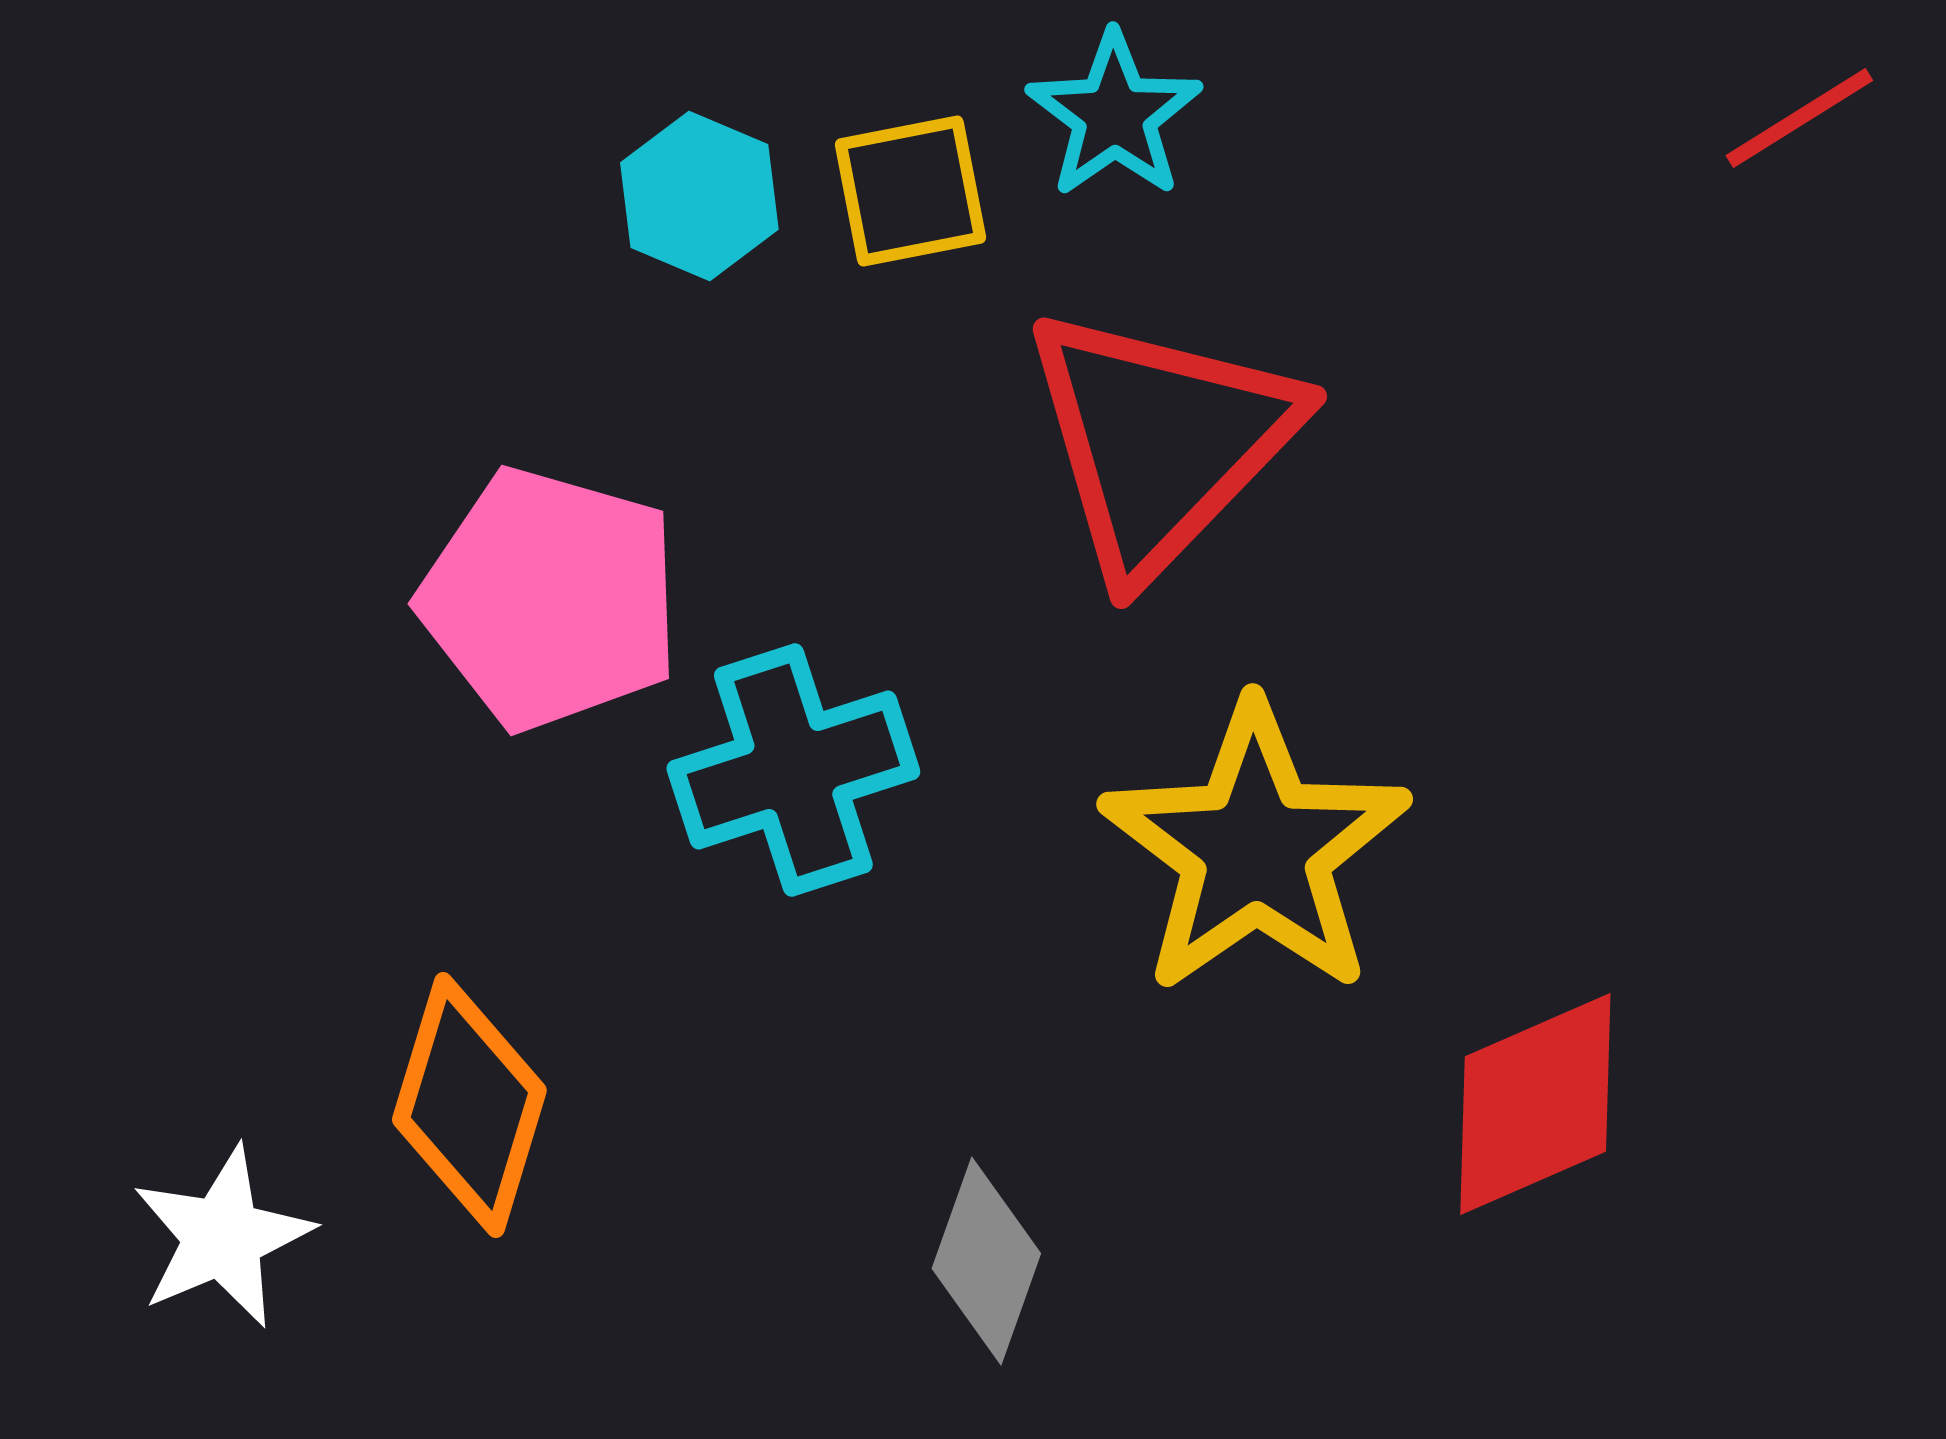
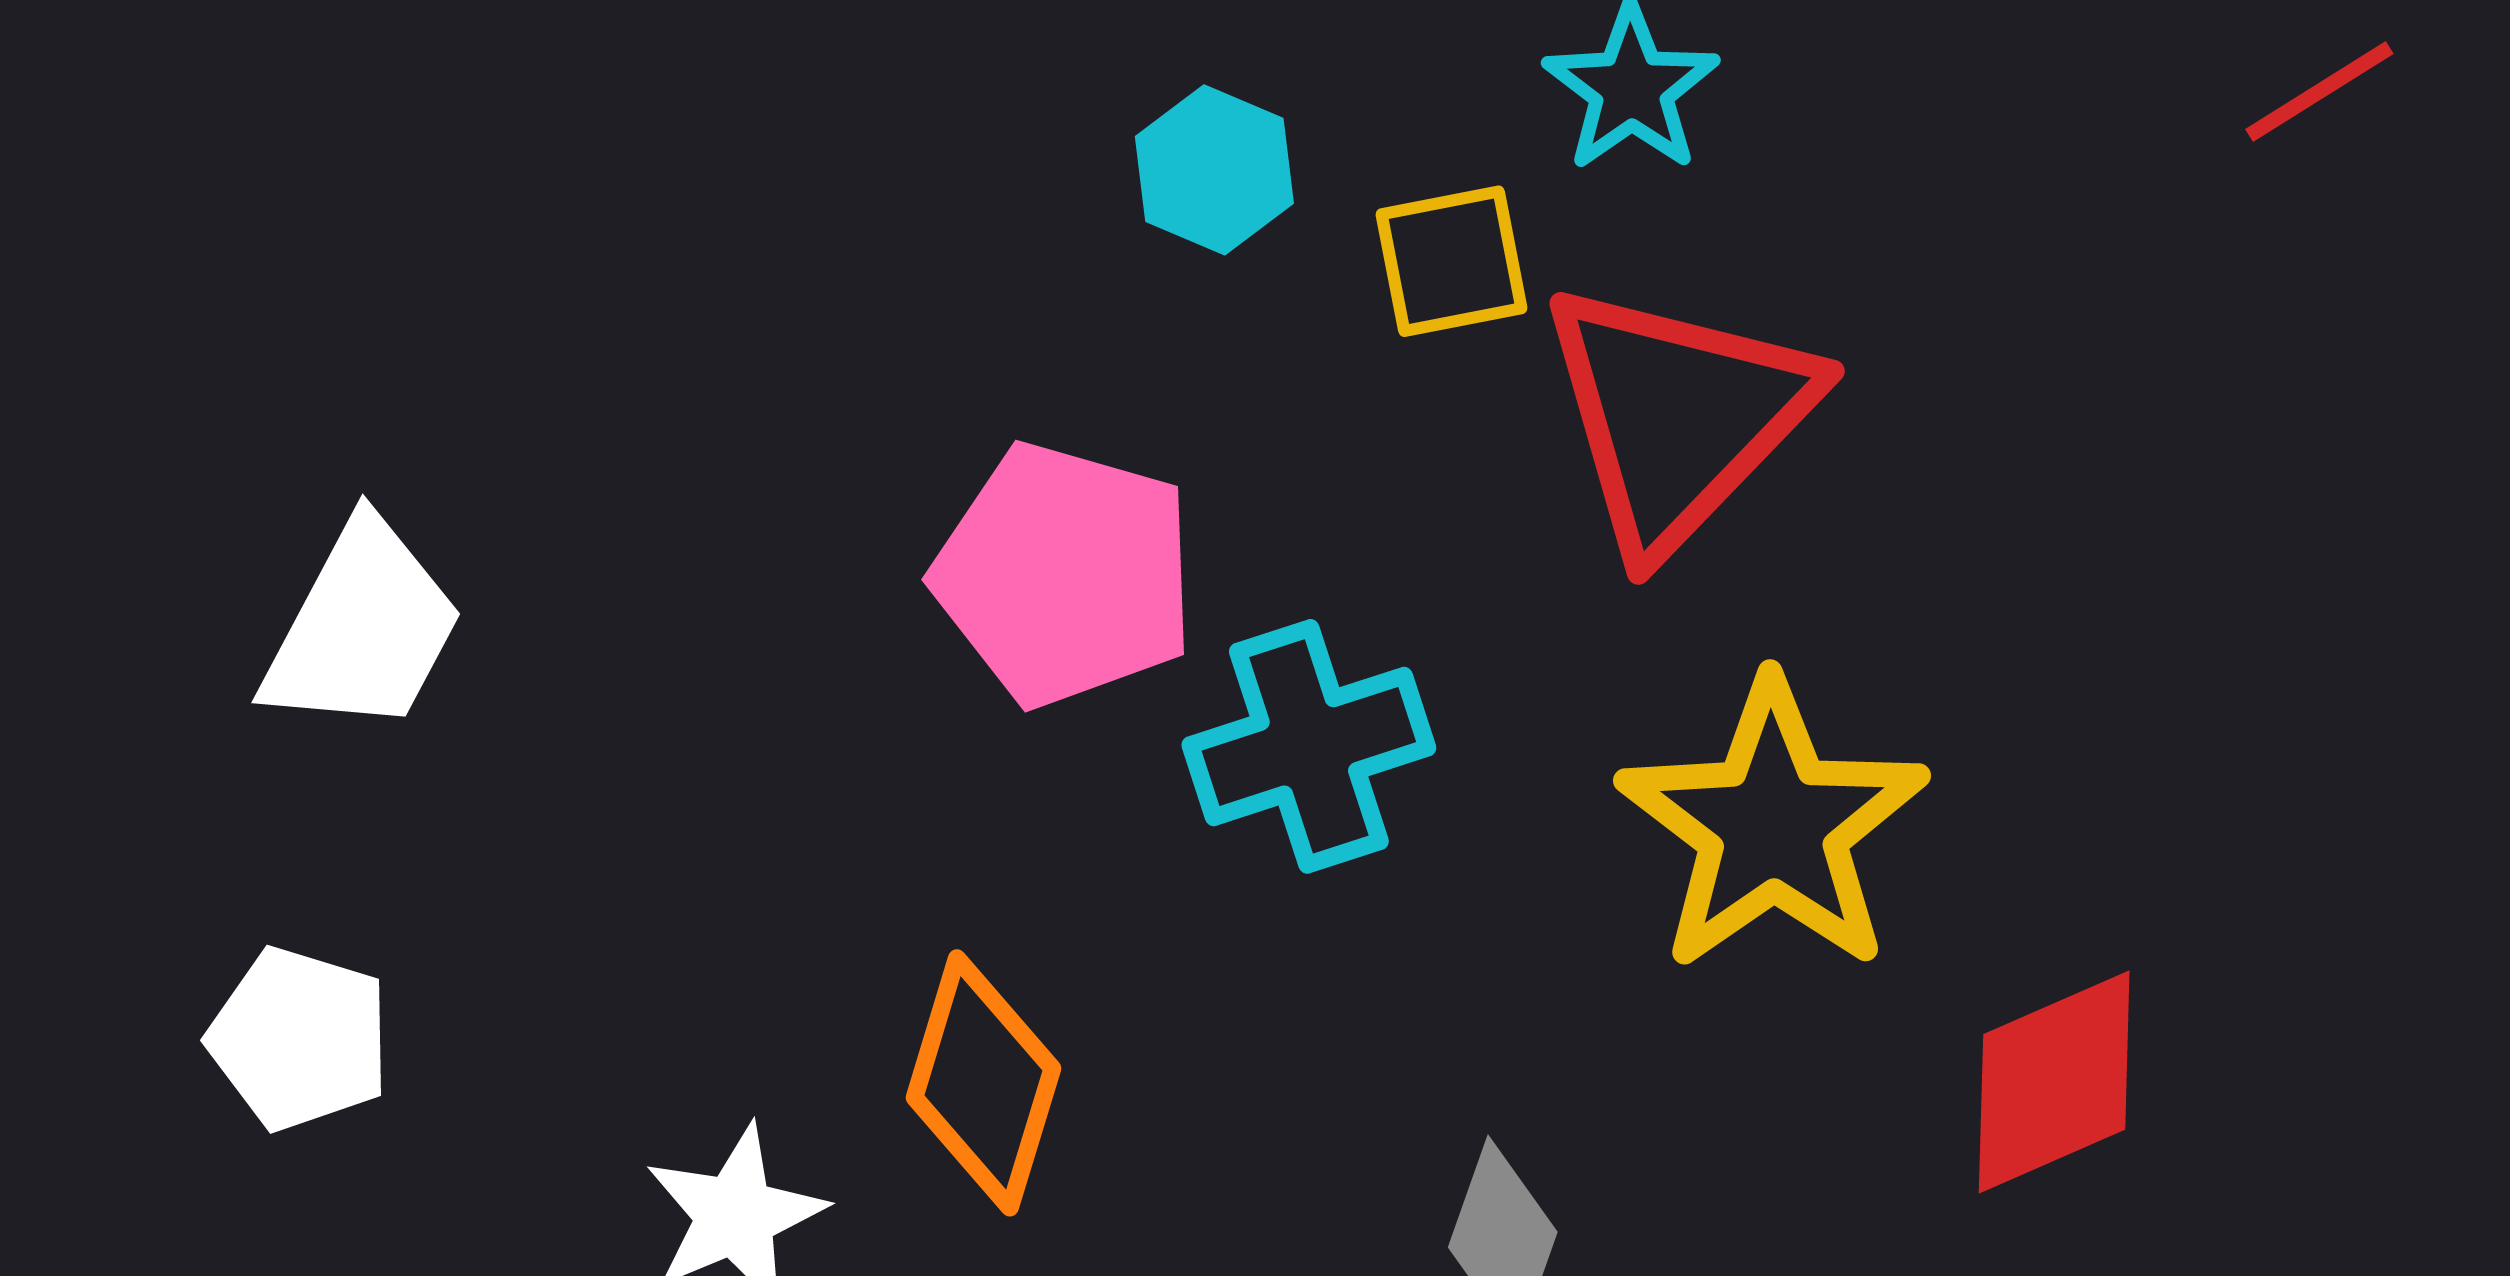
yellow square: (910, 191) -> (1452, 261), moved

